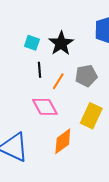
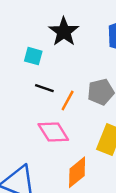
black star: (61, 43) -> (64, 32), moved
black line: (40, 70) -> (44, 88), turned -63

